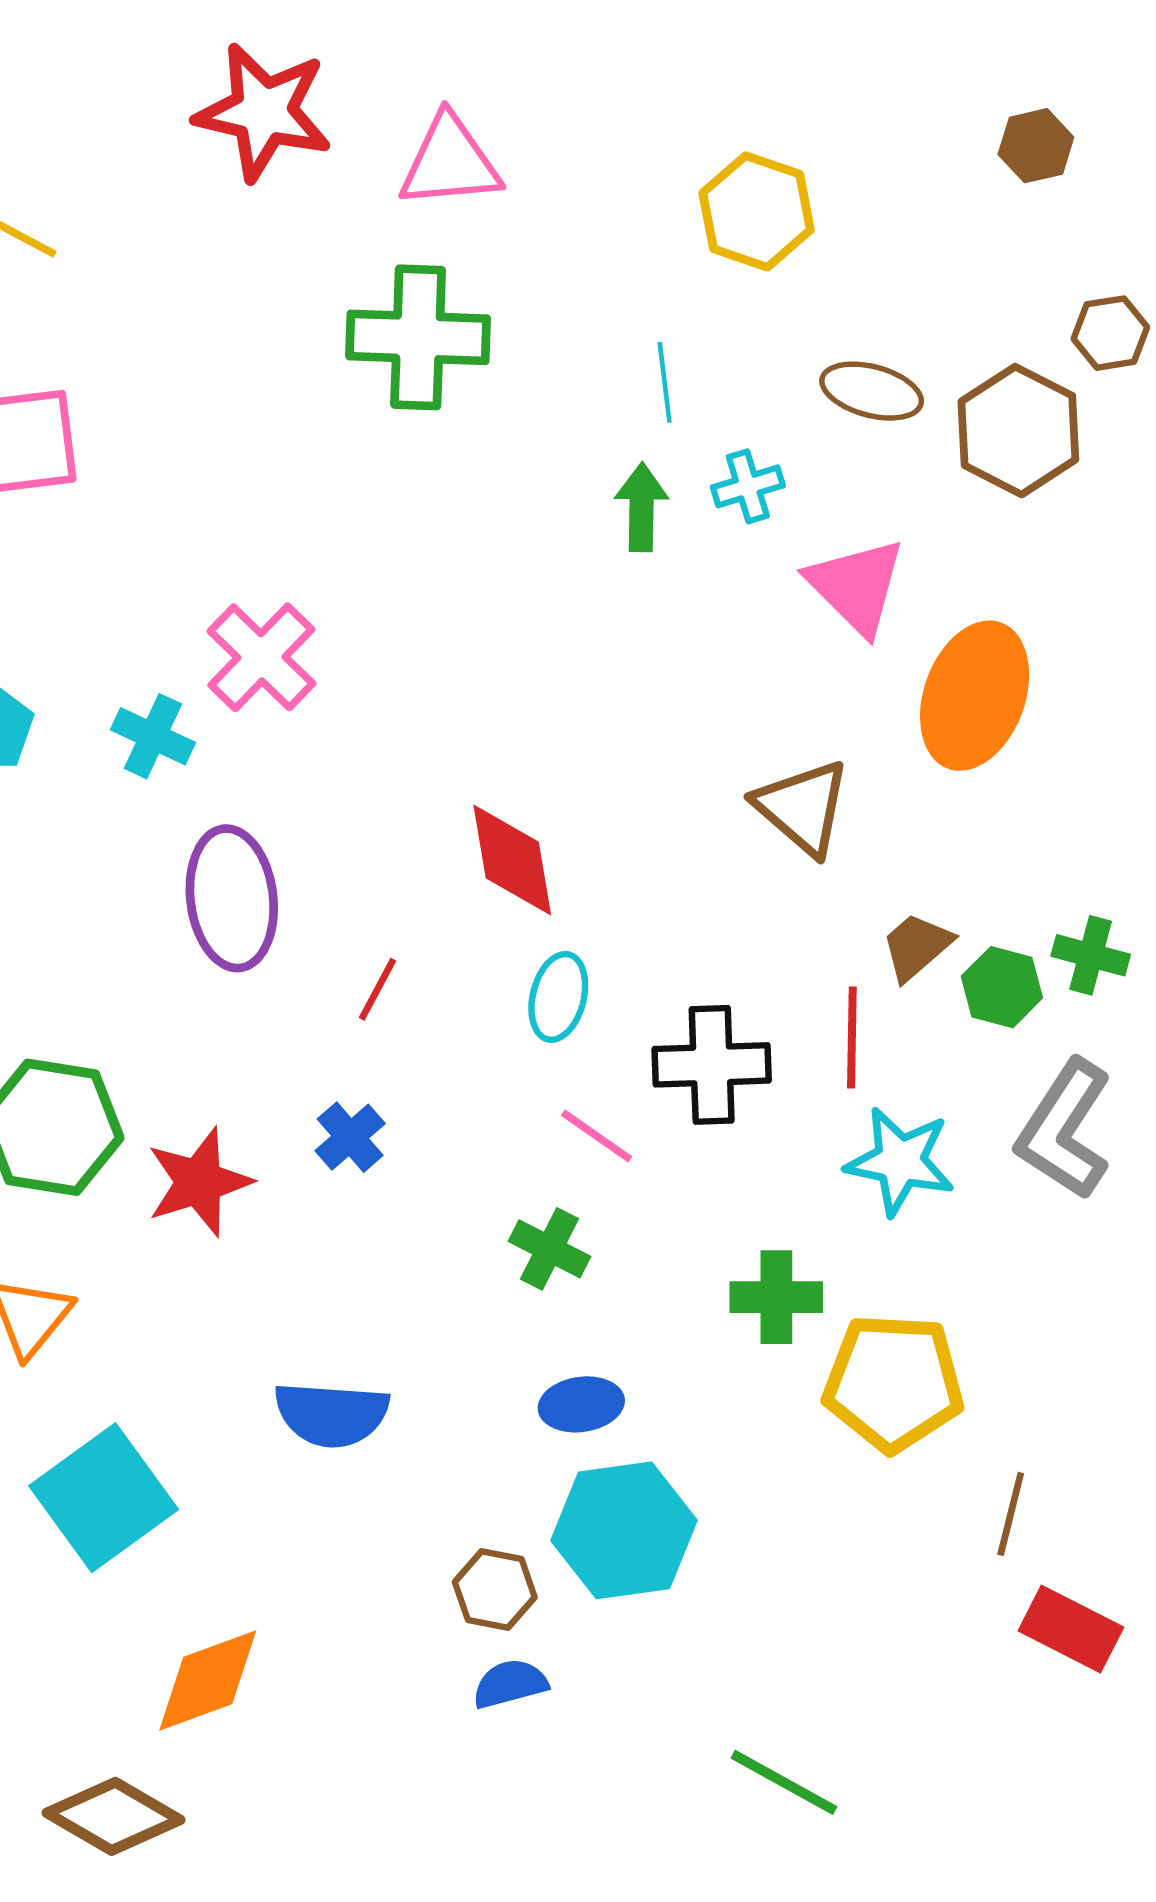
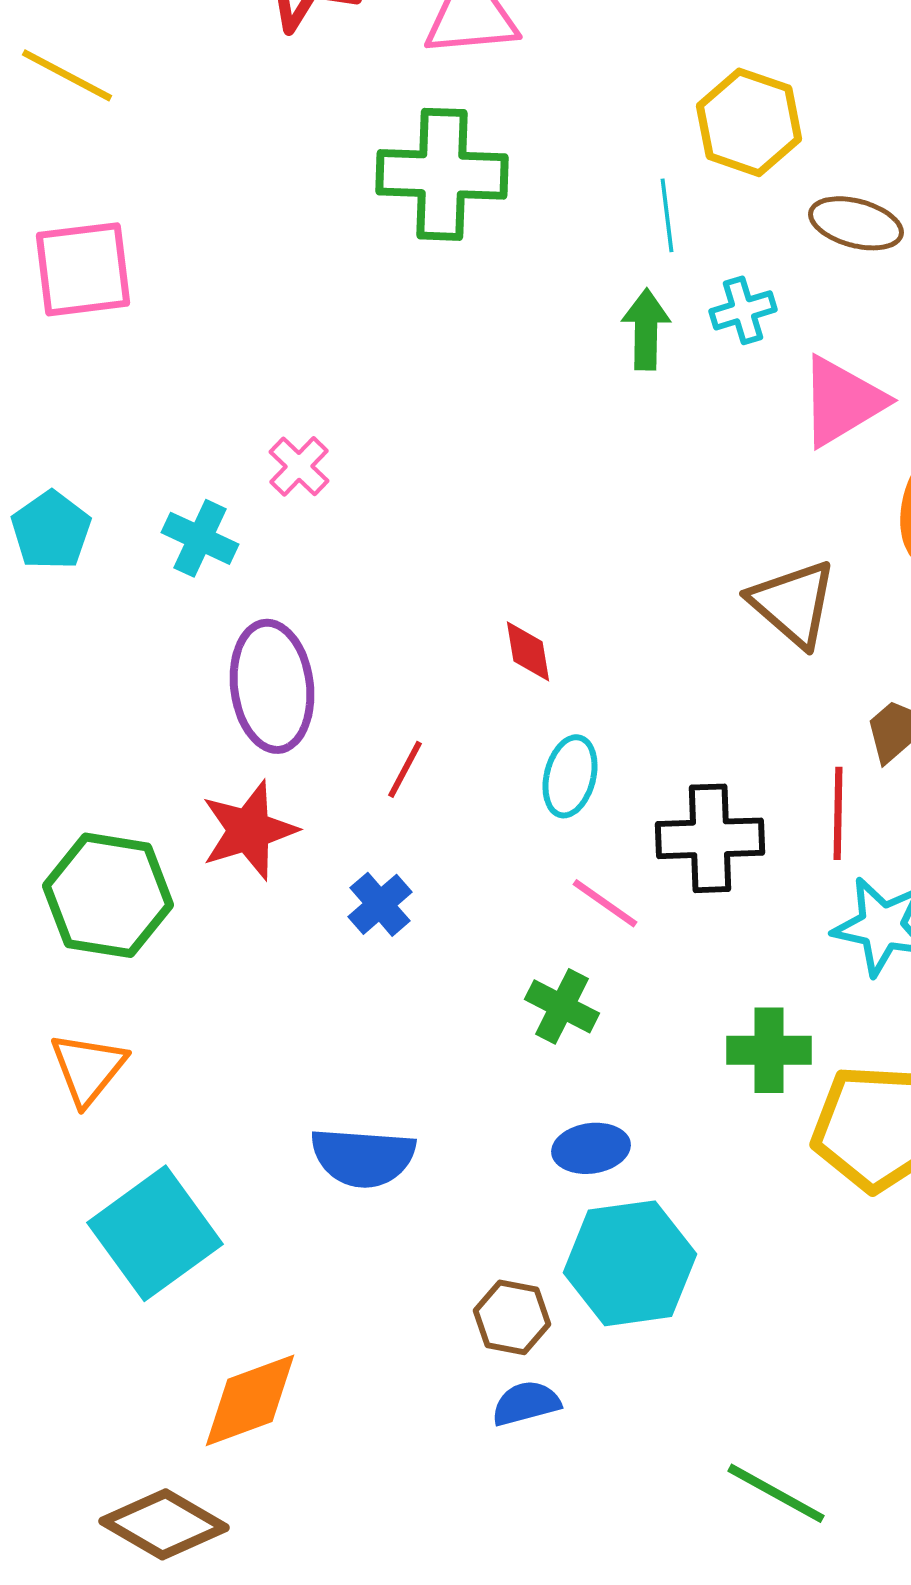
yellow hexagon: (757, 211) -> (749, 122), moved
pink triangle: (856, 586) -> (842, 401), turned 44
pink cross: (261, 657) -> (299, 466), size x0.6
red diamond: (512, 860) -> (528, 651), size x0.6
red star: (199, 1182) -> (249, 830), moved

